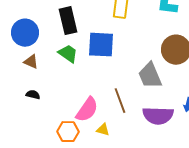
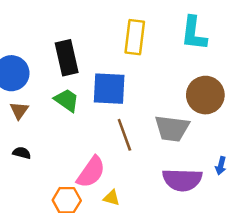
brown triangle: (31, 62) -> (19, 110), turned 42
gray trapezoid: (150, 76) -> (172, 128), turned -60
brown line: (120, 101) -> (124, 135), moved

